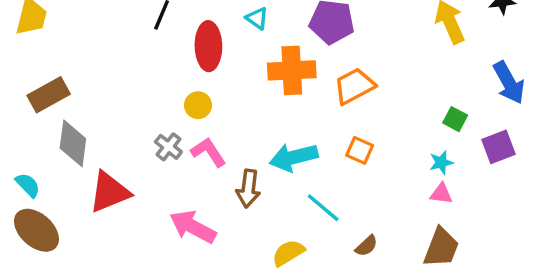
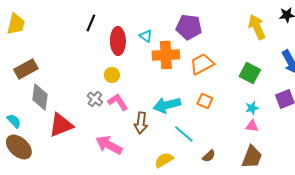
cyan triangle: (257, 18) -> (146, 36), moved
green square: (455, 119) -> (250, 73), moved, size x1.5

